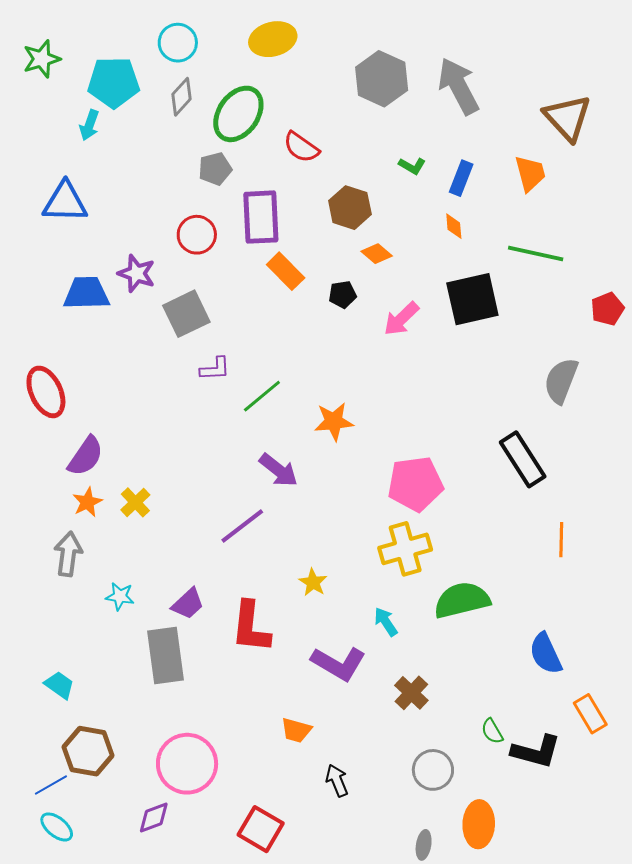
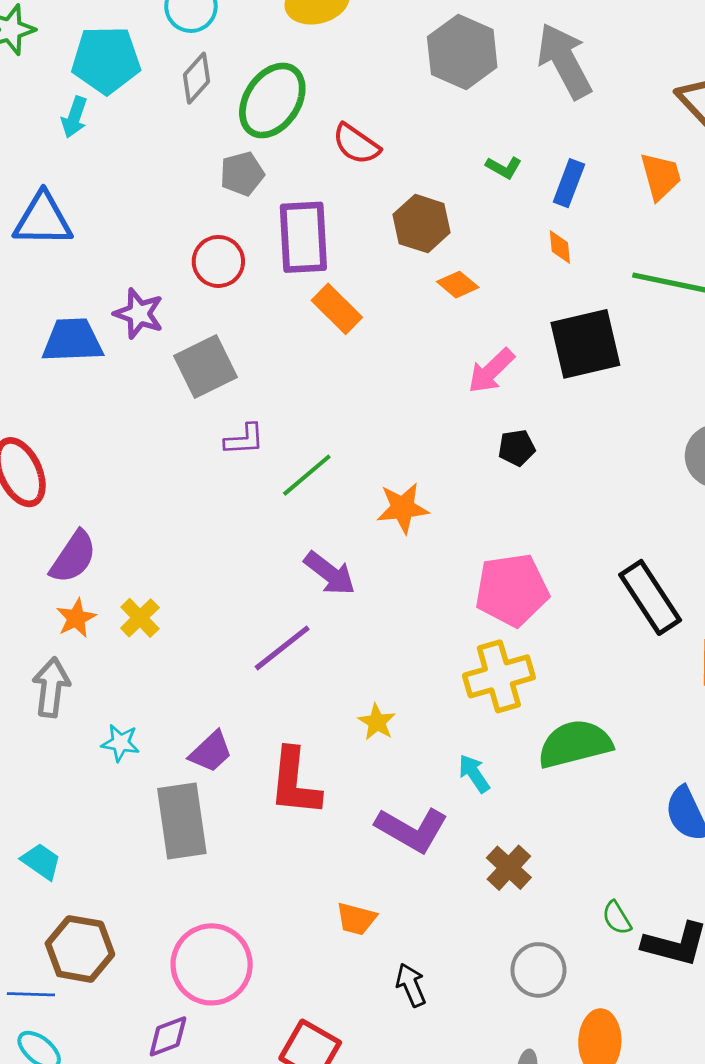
black pentagon: (342, 294) -> (517, 448), moved
black rectangle: (523, 459) -> (650, 597), moved
blue line: (51, 785) -> (31, 994), turned 32

